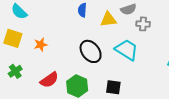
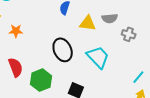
gray cross: (143, 24) -> (129, 34), moved
red semicircle: (49, 80) -> (16, 67), turned -90

